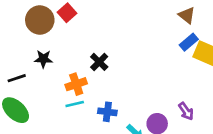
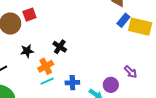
red square: (67, 13) -> (29, 15), turned 32
black star: (43, 59) -> (27, 51), moved

